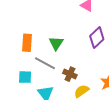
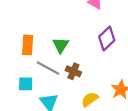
brown cross: (70, 74) -> (73, 71), moved

